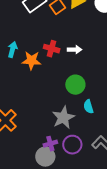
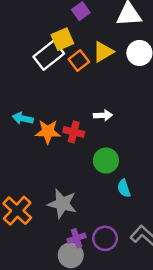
cyan arrow: (13, 49) -> (23, 118), turned -91
red cross: (52, 49) -> (74, 132), moved
gray star: (63, 118) -> (62, 204), moved, turned -30

